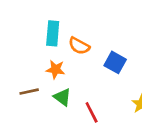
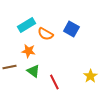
cyan rectangle: (53, 33) -> (26, 25), turned 54
blue square: (115, 62) -> (71, 29), moved

